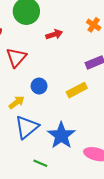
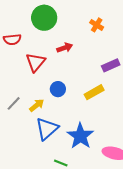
orange cross: (94, 25) -> (97, 25), moved
red arrow: (54, 34) -> (65, 48), moved

